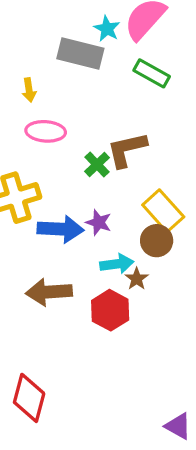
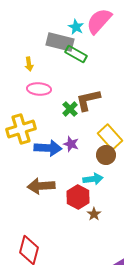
green rectangle: (152, 73) -> (76, 54), moved
cyan arrow: (117, 264) -> (93, 179), moved
brown star: (137, 279) -> (94, 214), moved

